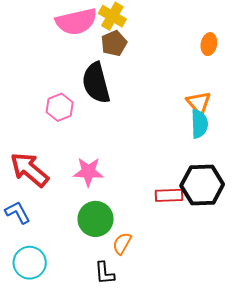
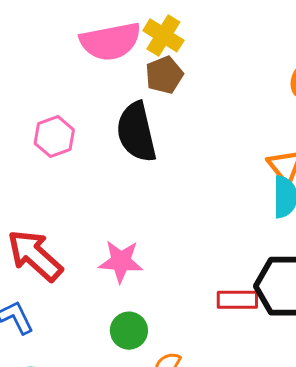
pink hexagon: (60, 107) -> (54, 137), moved
green circle: (96, 219) -> (129, 331), size x0.7

